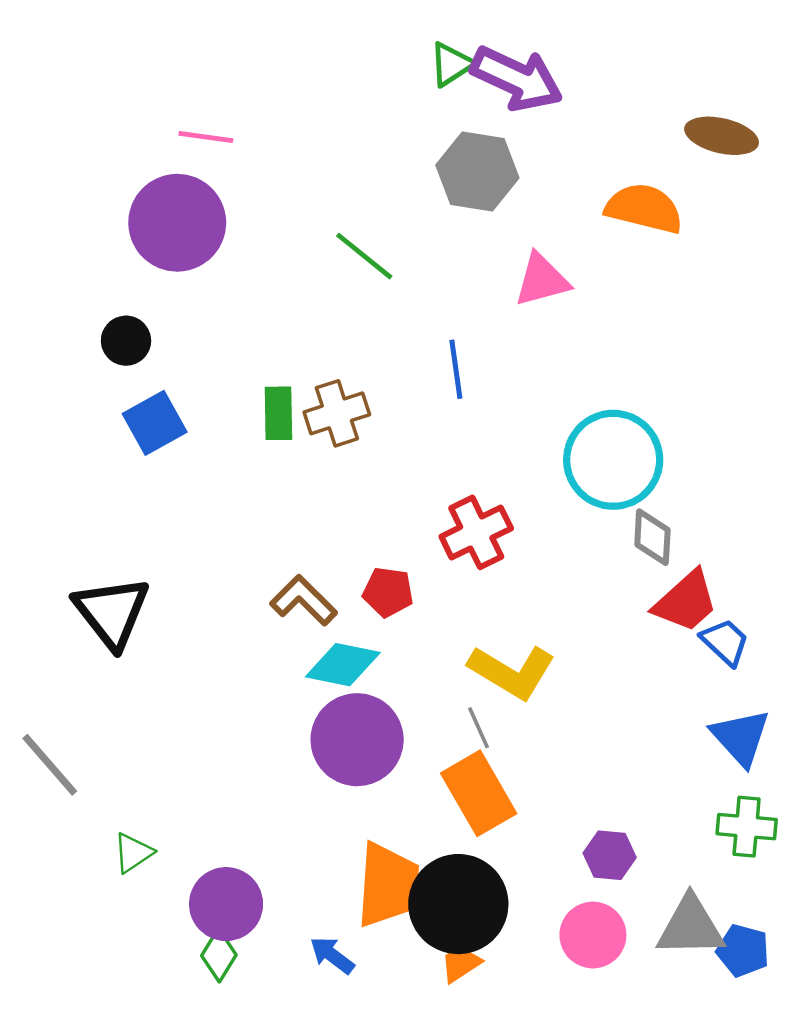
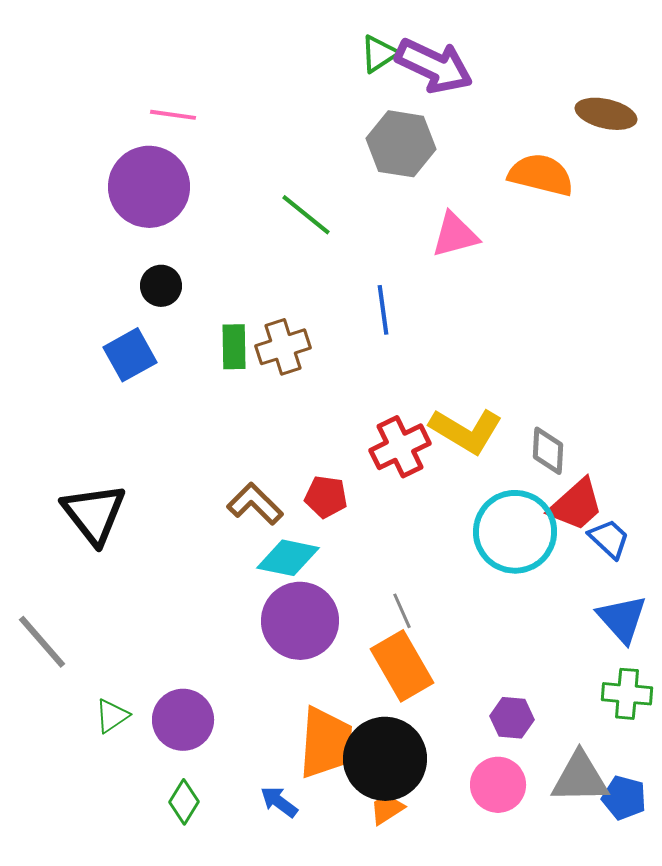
black circle: (126, 341) -> (161, 286), moved
cyan circle: (613, 460) -> (515, 532), moved
yellow L-shape: (512, 672) -> (466, 431), moved
purple circle: (226, 904) -> (183, 720), moved

